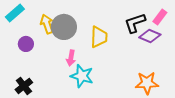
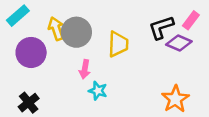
purple circle: (26, 44) -> (31, 52), size x1.6
cyan star: (82, 76) -> (98, 91), size x0.7
orange star: (147, 83) -> (175, 99), turned -30

